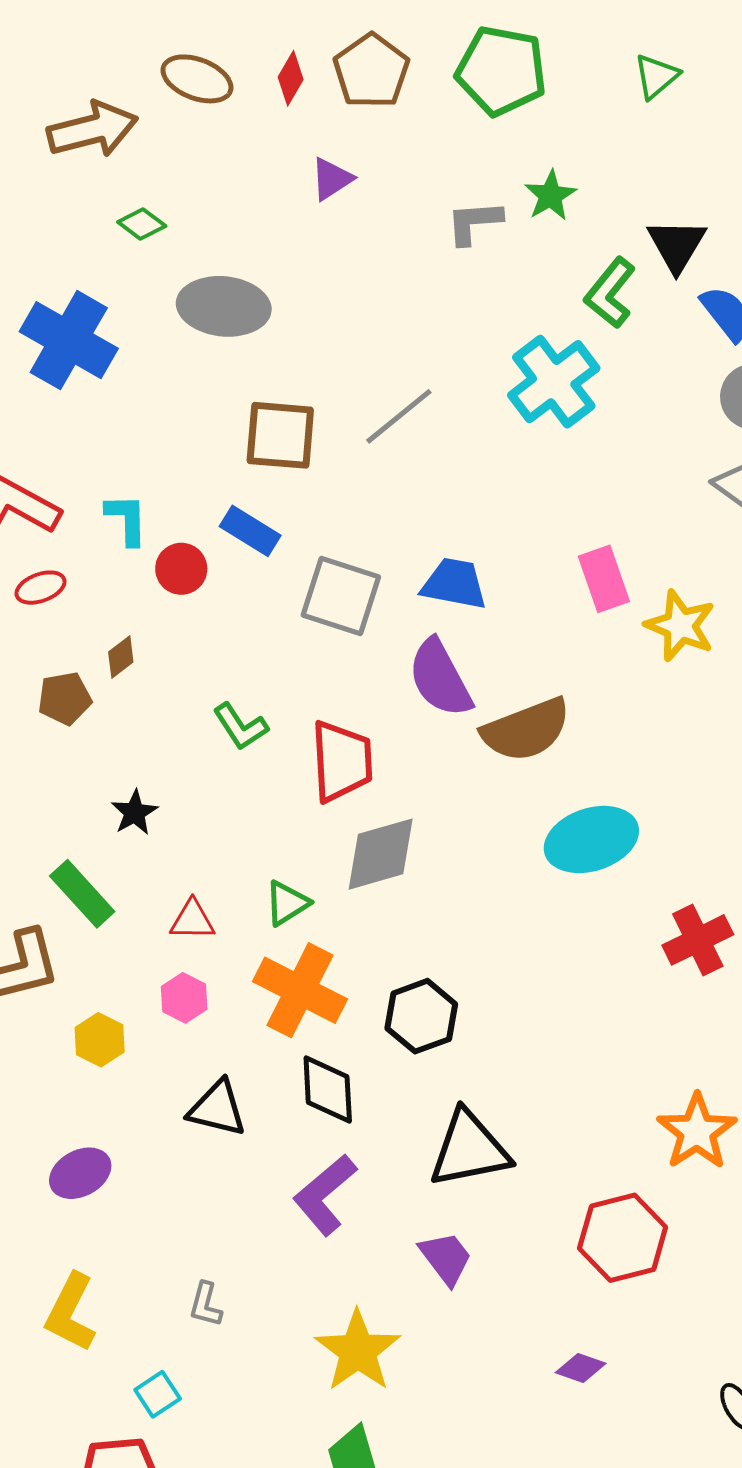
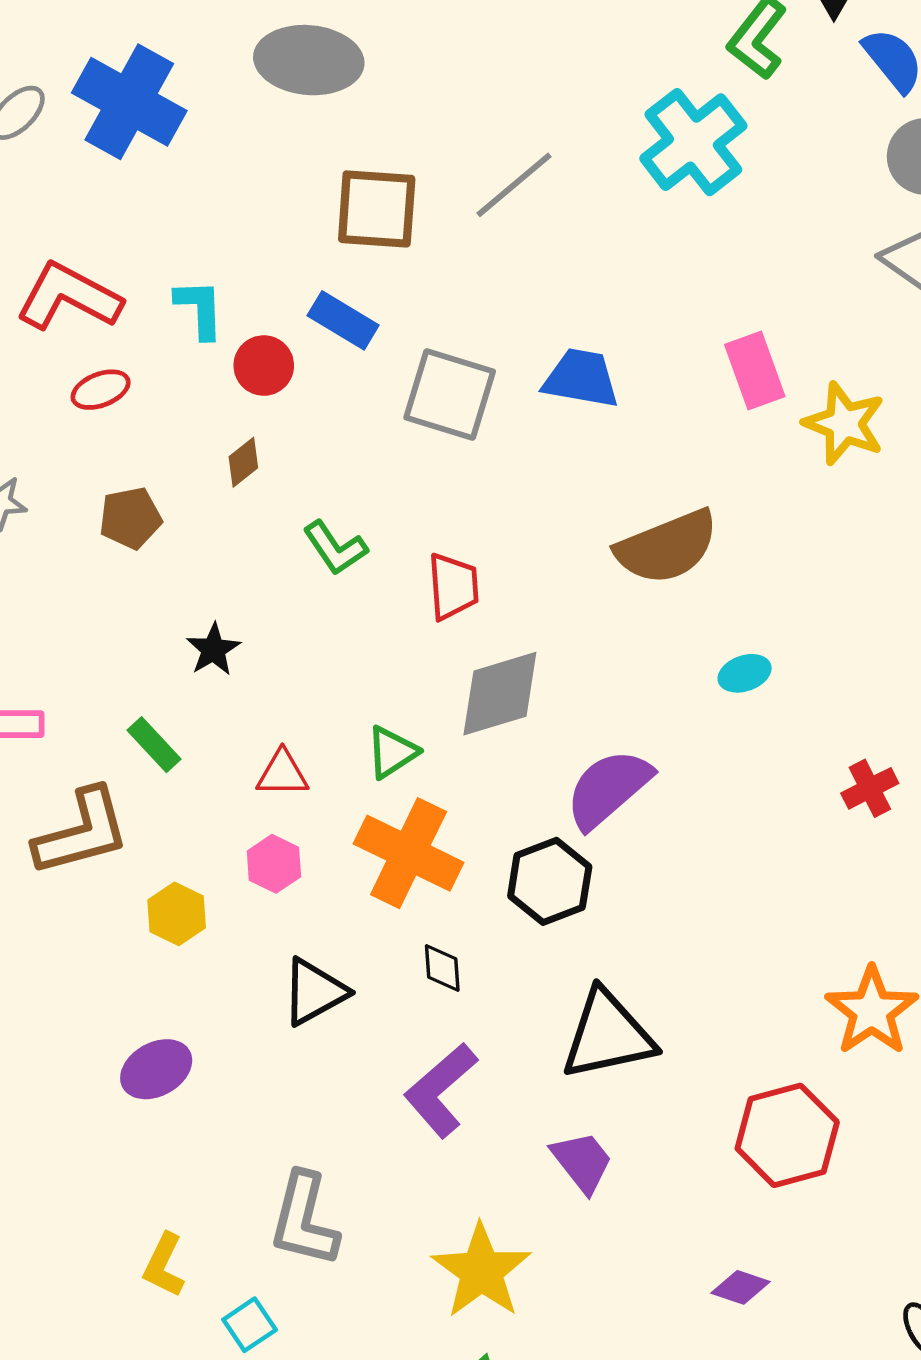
brown diamond: (121, 657) -> (243, 462), moved
purple semicircle: (440, 678) -> (608, 789), moved, turned 78
red trapezoid: (342, 761) -> (453, 586), size x0.7
cyan ellipse: (591, 839) -> (745, 673), size x0.5
green rectangle: (82, 894) -> (154, 745), size x0.7
red cross: (698, 940) -> (870, 788), size x0.7
black diamond: (328, 1090) -> (442, 968), size x0.6
black triangle: (217, 1109) -> (314, 992), turned -42
gray L-shape: (206, 1305) -> (304, 1220), size x1.8
yellow L-shape: (71, 1313) -> (164, 1265), moved, size x0.7

